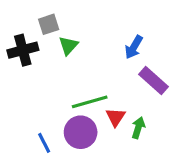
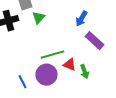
red triangle: (116, 117) -> (69, 65), turned -40
green arrow: (138, 128) -> (84, 72), turned 144

